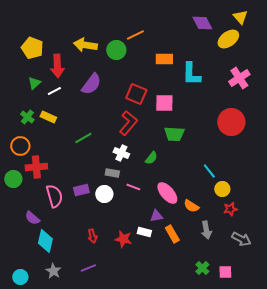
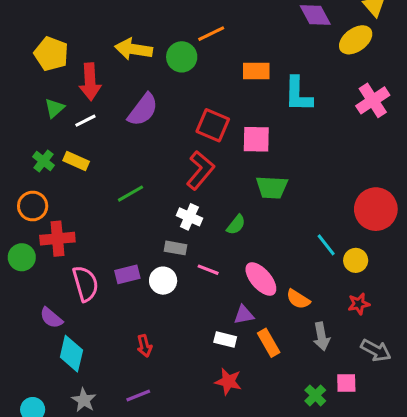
red circle: (231, 122) -> (376, 209), moved
yellow circle: (222, 189) -> (356, 260), moved
red star: (123, 239) -> (228, 382), moved
pink square: (225, 272) -> (346, 383), moved

